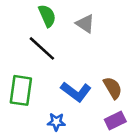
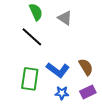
green rectangle: (21, 90) -> (30, 79), moved
blue star: (56, 122) -> (62, 93), moved

